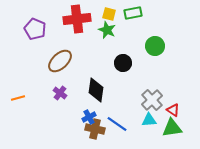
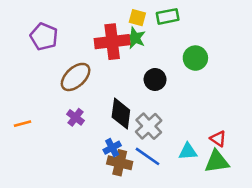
red cross: (77, 19) -> (112, 42), moved
gray cross: (152, 100) -> (149, 126), moved

